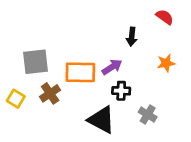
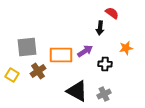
red semicircle: (165, 17) -> (112, 13), moved
black cross: (121, 91) -> (105, 64), moved
gray cross: (148, 115) -> (104, 94), moved, turned 32

